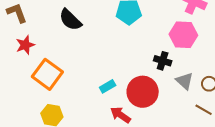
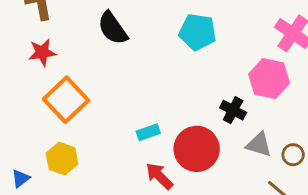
gray triangle: (185, 81) -> (259, 145), turned -36

